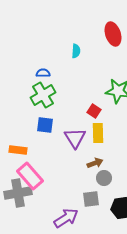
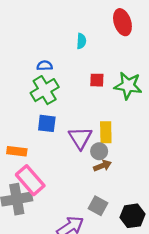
red square: (94, 111) -> (97, 80), moved, turned -32
gray circle: (104, 178) -> (99, 151), moved
gray square: (91, 199) -> (98, 206), turned 36

